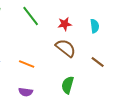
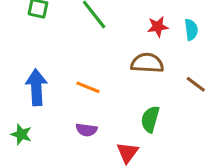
red star: (65, 24) -> (158, 27), moved
brown semicircle: (66, 48) -> (147, 63), turned -35

